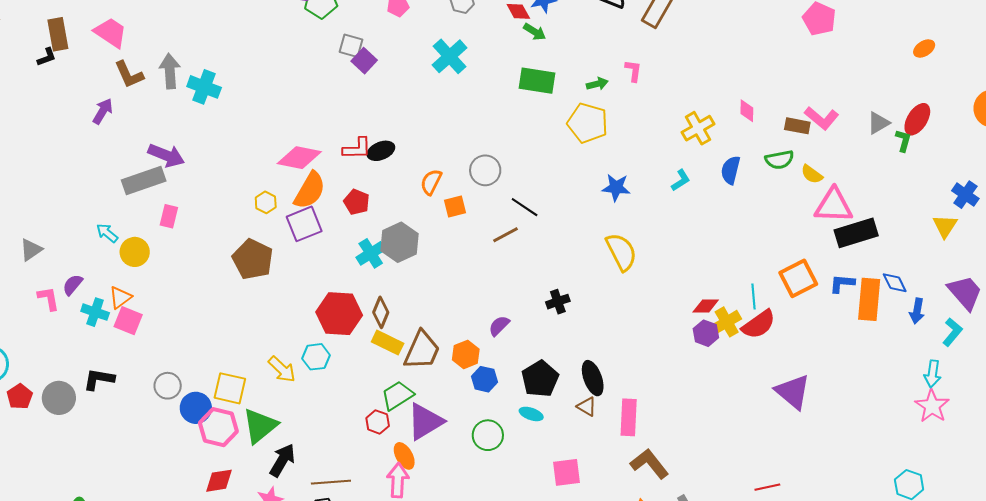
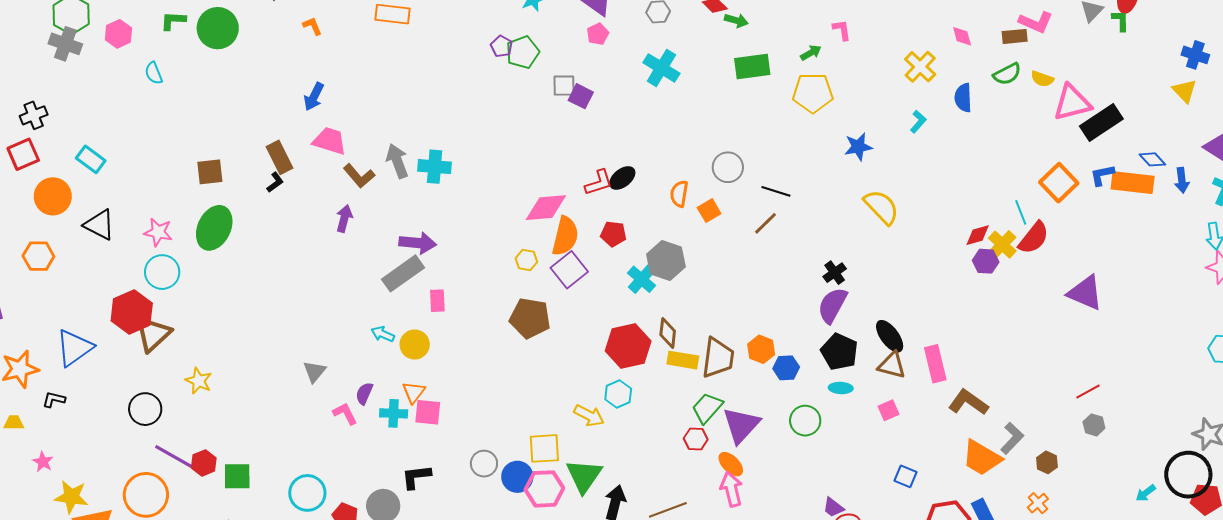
orange rectangle: (869, 299) -> (1133, 183), turned -72
purple semicircle: (499, 326) -> (832, 305), moved, size x1.6
brown triangle: (587, 407) -> (892, 365), size x1.4
pink square: (566, 472) -> (889, 410), moved, size x0.7

